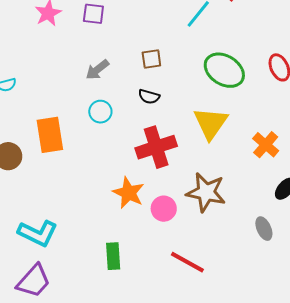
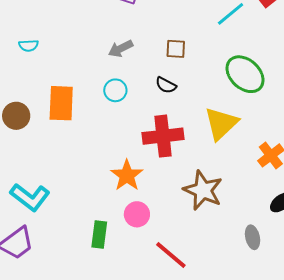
pink circle: (164, 209) -> (137, 214), moved

